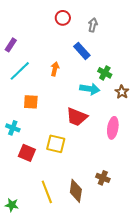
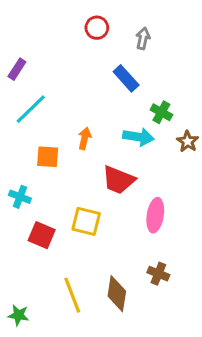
orange arrow: (55, 69) -> (85, 138), moved
pink ellipse: (113, 128) -> (155, 215), moved

